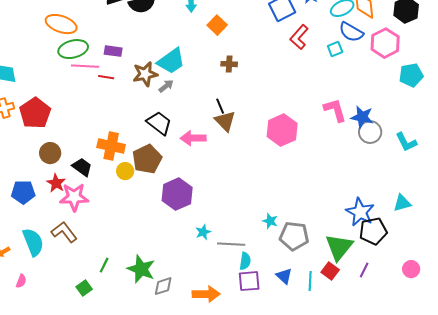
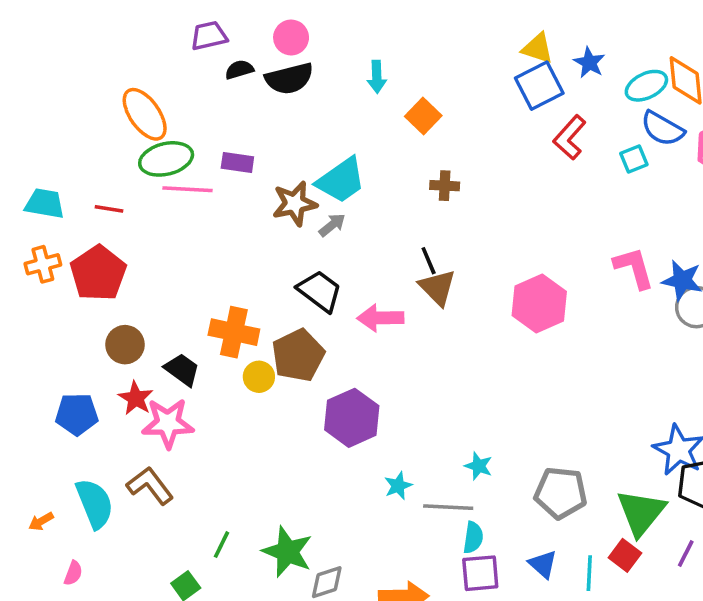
orange ellipse: (61, 24) -> (145, 114), turned 36
red line: (106, 77) -> (109, 209), moved
cyan star: (270, 221) -> (479, 466), moved

